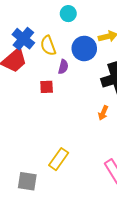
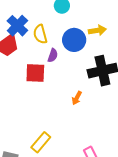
red square: (47, 87) -> (35, 73), size x1.5
orange arrow: (103, 113) -> (77, 98), moved

